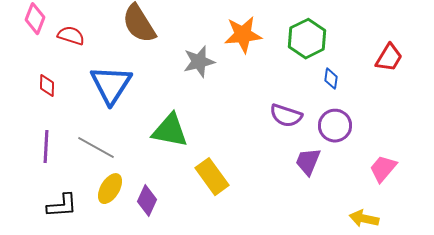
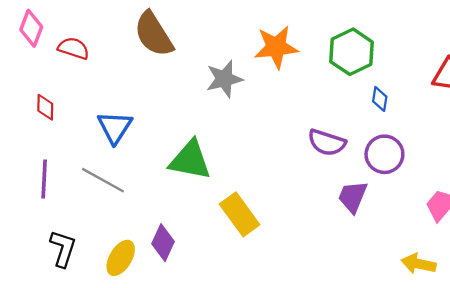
blue triangle: (111, 85) -> (115, 127), moved, size x0.7
yellow ellipse: (110, 189) -> (121, 258), moved
black L-shape: (62, 206) -> (63, 248), turned -68

